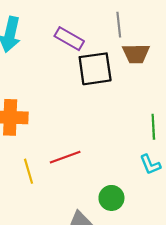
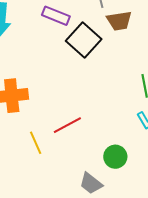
black square: (95, 69) -> (84, 40), turned -32

